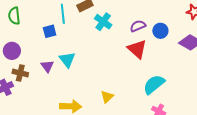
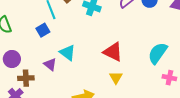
red triangle: (137, 49) -> (113, 52), moved

